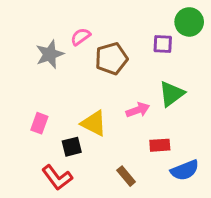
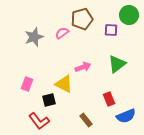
pink semicircle: (81, 37) -> (62, 33), moved
brown pentagon: (111, 59) -> (82, 19), moved
pink arrow: (138, 110) -> (83, 67), moved
red rectangle: (160, 145) -> (109, 99), turned 72

